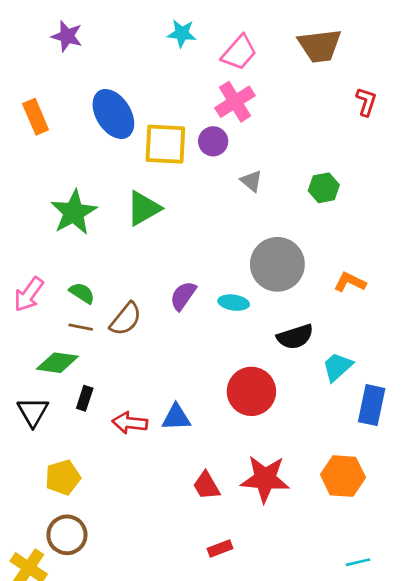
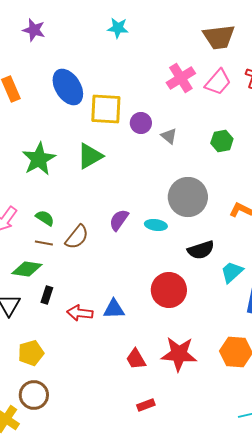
pink trapezoid: (239, 53) -> (218, 82), moved
pink cross: (235, 102) -> (181, 78), moved
purple circle: (213, 141) -> (141, 123), moved

